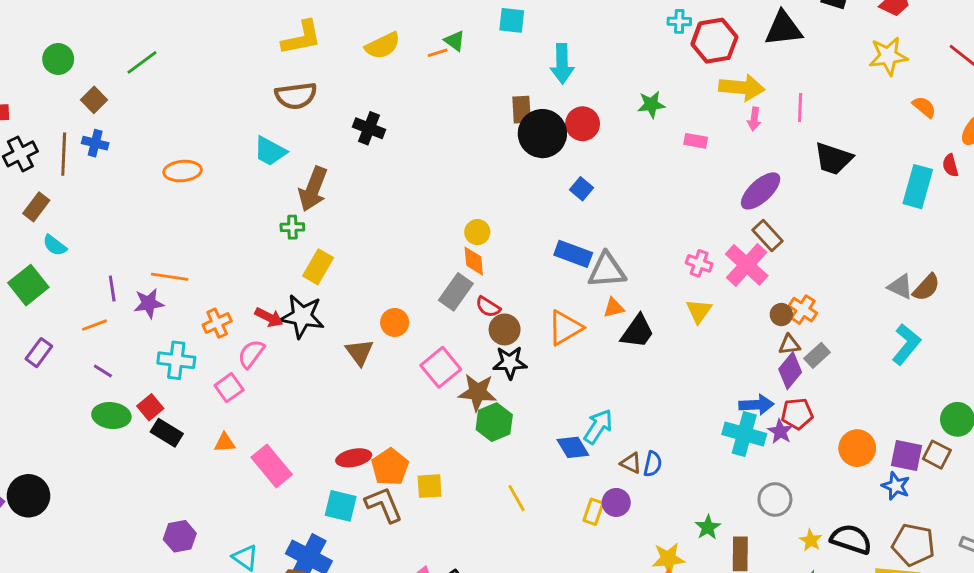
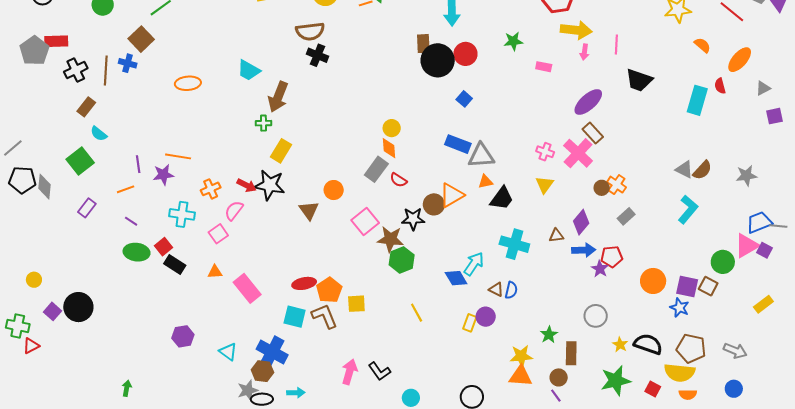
brown semicircle: (296, 96) -> (310, 31), moved
brown square: (94, 100) -> (141, 39), moved, size x1.4
brown circle: (505, 329) -> (434, 204), moved
brown triangle: (789, 345) -> (556, 236), moved
purple diamond: (790, 371) -> (581, 222), moved
cyan cross: (744, 434) -> (514, 244), moved

